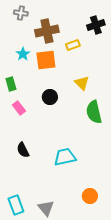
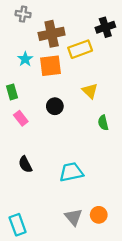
yellow rectangle: (73, 45) -> (80, 49), size x1.5
green semicircle: (94, 112) -> (103, 123), size x0.6
gray triangle: (46, 208) -> (74, 217), moved

